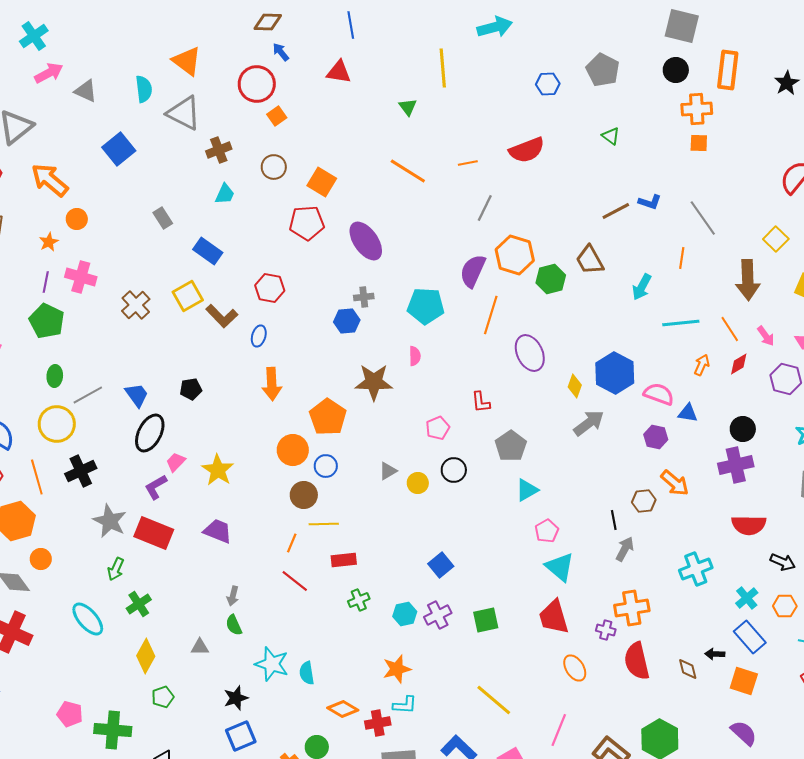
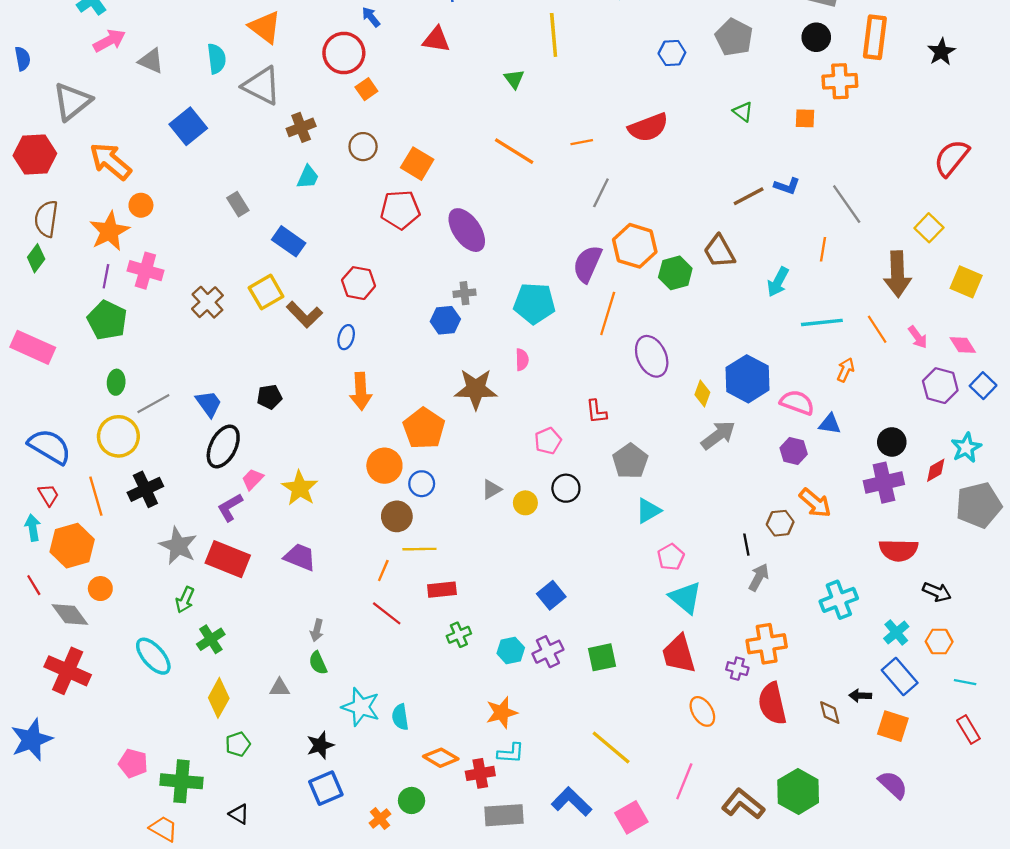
orange square: (699, 143) -> (805, 118), moved
orange star: (49, 242) -> (109, 231), size x1.8
red diamond: (739, 364) -> (936, 470), moved

